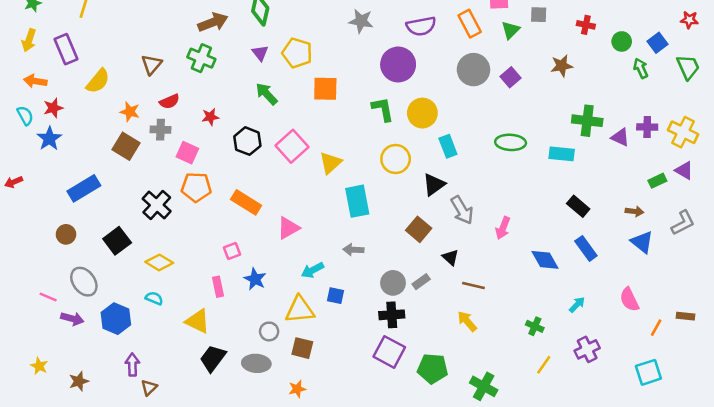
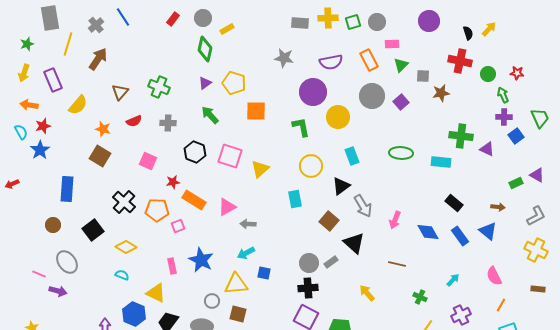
gray square: (539, 15) -> (423, 76), moved
red star: (689, 20) -> (517, 73), moved
brown arrow: (213, 22) -> (98, 59), moved, turned -35
red cross: (586, 25) -> (460, 61), size x1.6
blue square: (657, 43) -> (516, 136), moved
purple triangle: (260, 53) -> (205, 83), turned 32
green trapezoid: (688, 67) -> (540, 118), moved
yellow circle: (422, 113) -> (338, 117), moved
red star: (210, 117) -> (173, 182), moved
purple cross: (647, 127) -> (504, 117), moved
gray cross: (161, 130) -> (168, 123), moved
yellow cross: (683, 132) -> (536, 250), moved
pink square: (292, 146) -> (230, 156), turned -30
orange pentagon: (196, 187) -> (157, 210), moved
blue rectangle: (84, 188) -> (67, 189), turned -55
cyan rectangle: (357, 201) -> (295, 199), moved, size x0.7
pink triangle: (288, 228) -> (227, 207), moved
blue triangle: (642, 242) -> (488, 231), moved
gray arrow: (353, 250) -> (248, 224), moved
pink square: (232, 251) -> (178, 226), moved
black triangle: (450, 257) -> (354, 243), size x1.6
blue diamond: (545, 260) -> (428, 232), moved
blue star: (255, 279) -> (201, 260), size x1.4
brown line: (473, 285) -> (397, 264), moved
blue hexagon: (116, 319) -> (134, 314), moved
orange line: (656, 328) -> (501, 305), moved

